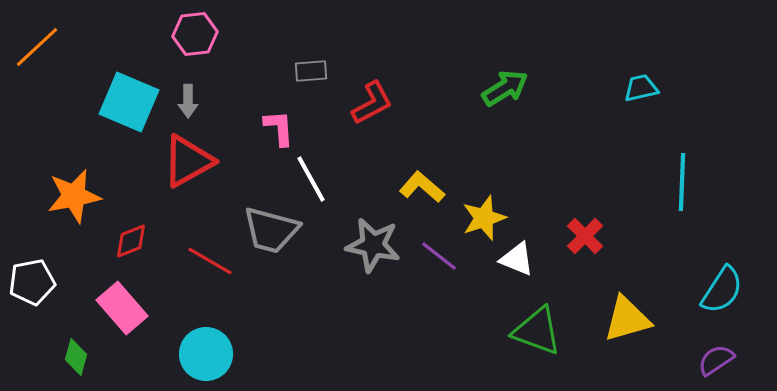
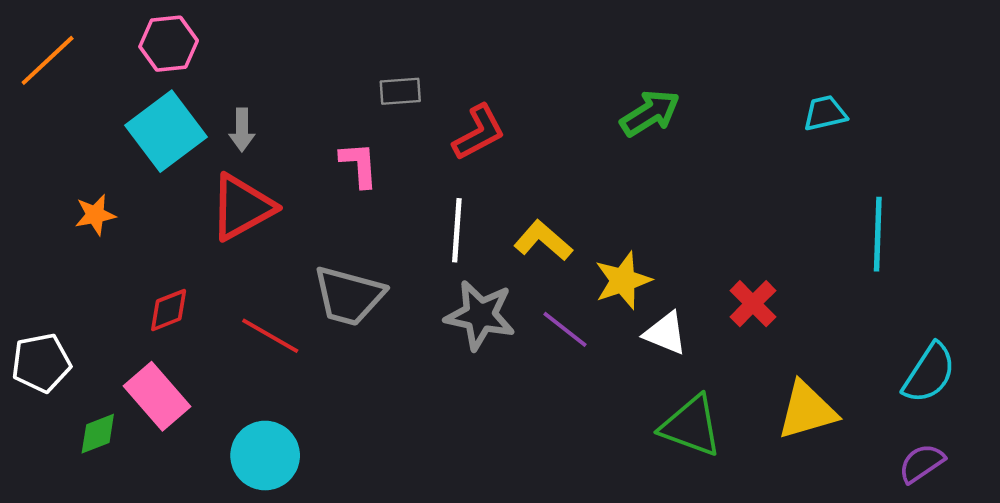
pink hexagon: (195, 34) -> (169, 44), moved
cyan square: (129, 102) -> (166, 131), turned 30
white line: (311, 179) -> (457, 230), moved, turned 33
orange star: (74, 196) -> (95, 215), moved, size x0.6
green diamond: (76, 357) -> (98, 434), moved, turned 54

